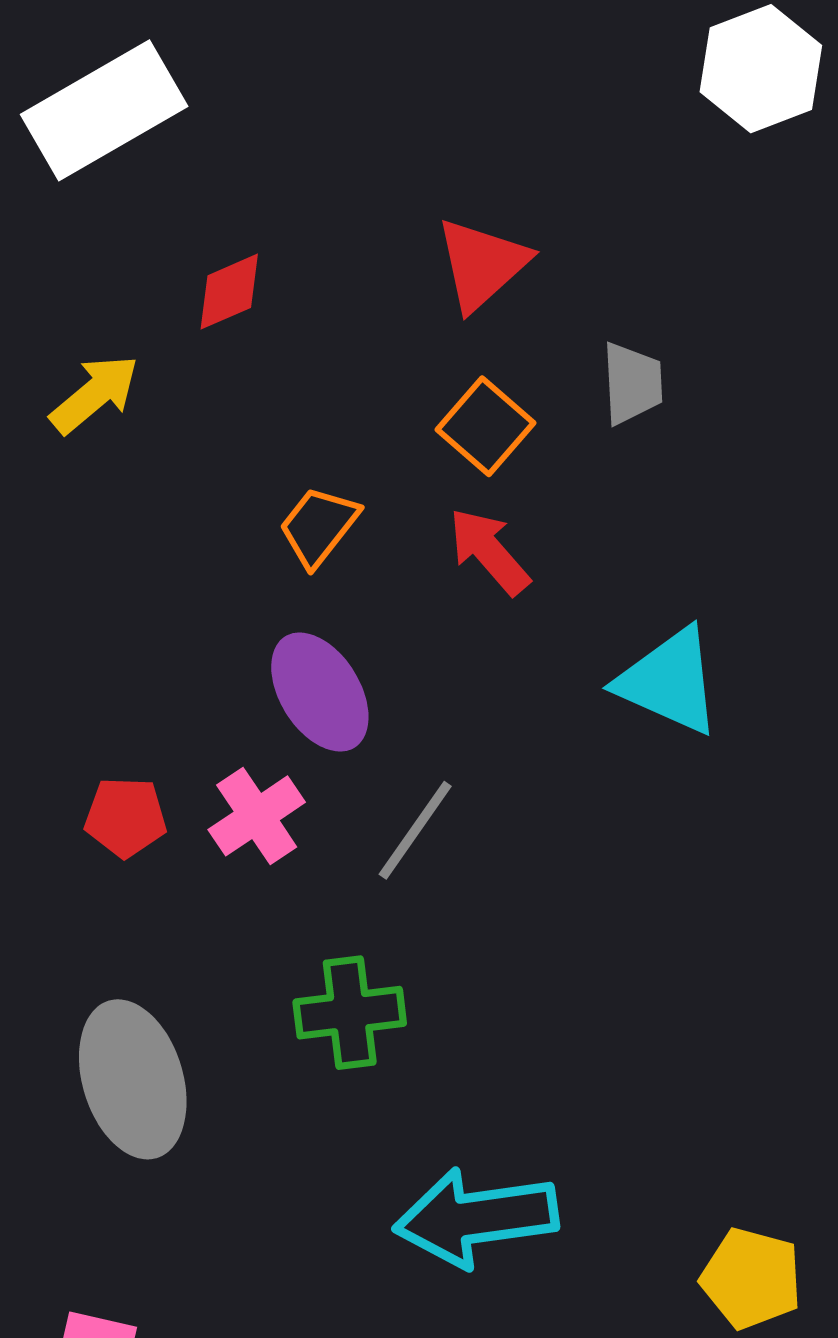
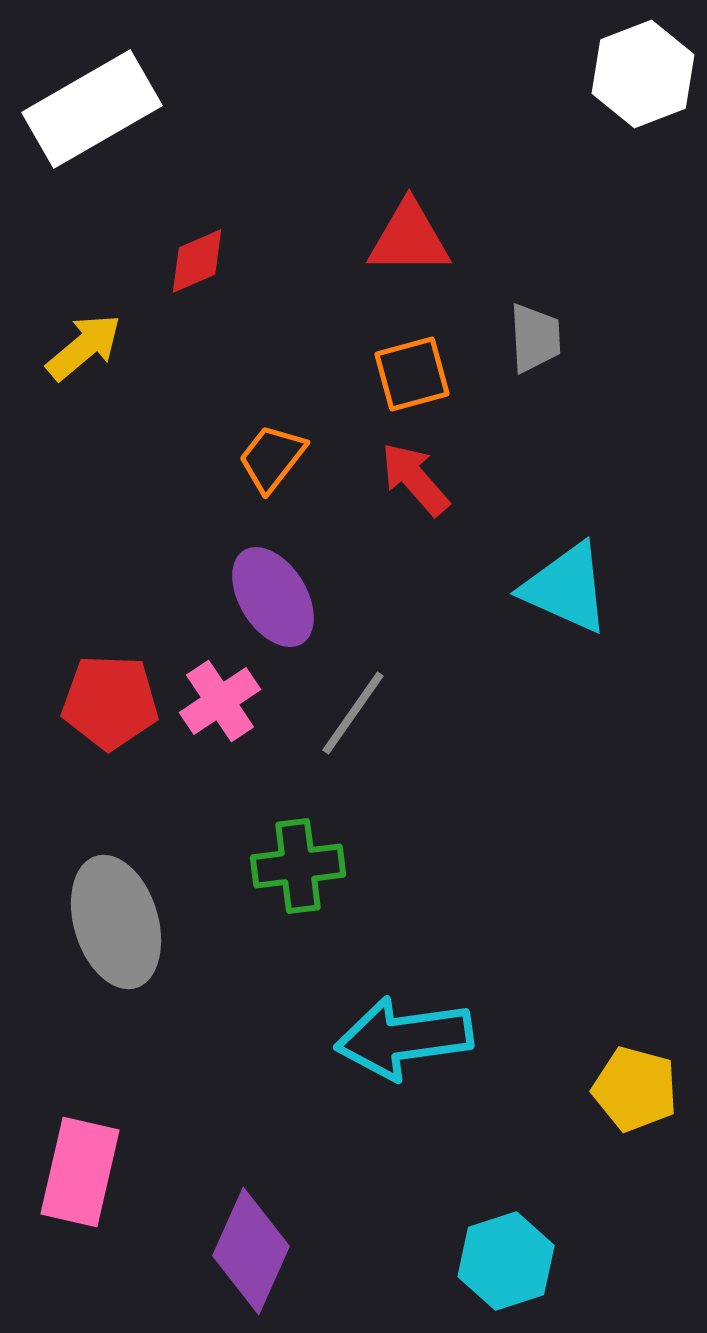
red triangle: (482, 264) -> (409, 238), turned 42
orange square: (486, 426) -> (412, 374), turned 34
red pentagon: (126, 817) -> (110, 702), size x1.4

